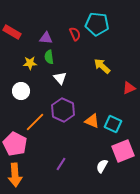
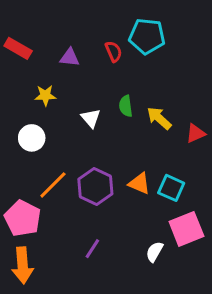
green semicircle: (49, 57) -> (126, 106), moved
yellow arrow: (102, 66) -> (159, 118), moved
purple hexagon: (63, 110) -> (95, 186), moved

